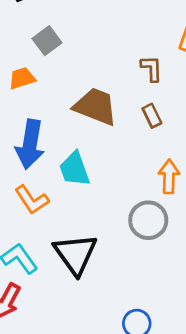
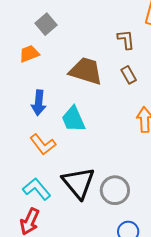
blue arrow: (30, 144) -> (39, 103), size x0.7
gray circle: (148, 220) -> (115, 190), moved

